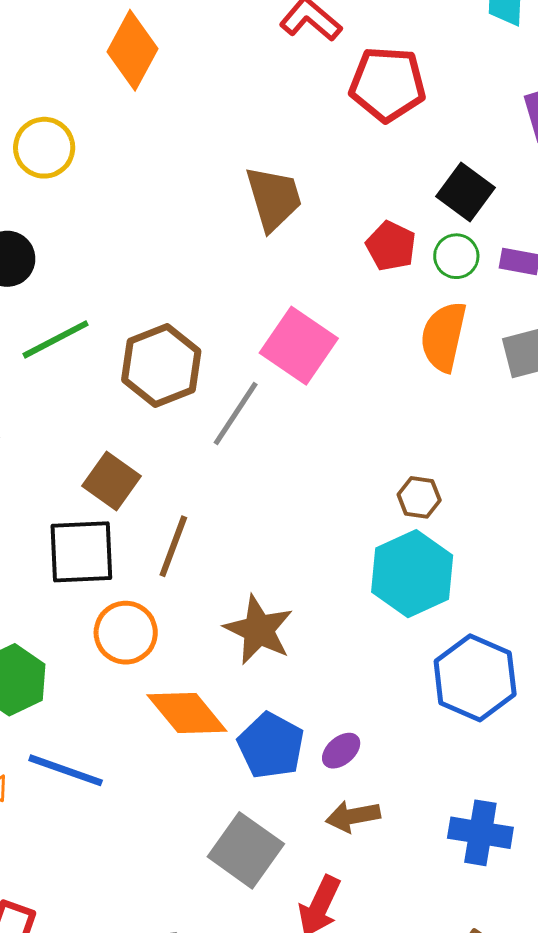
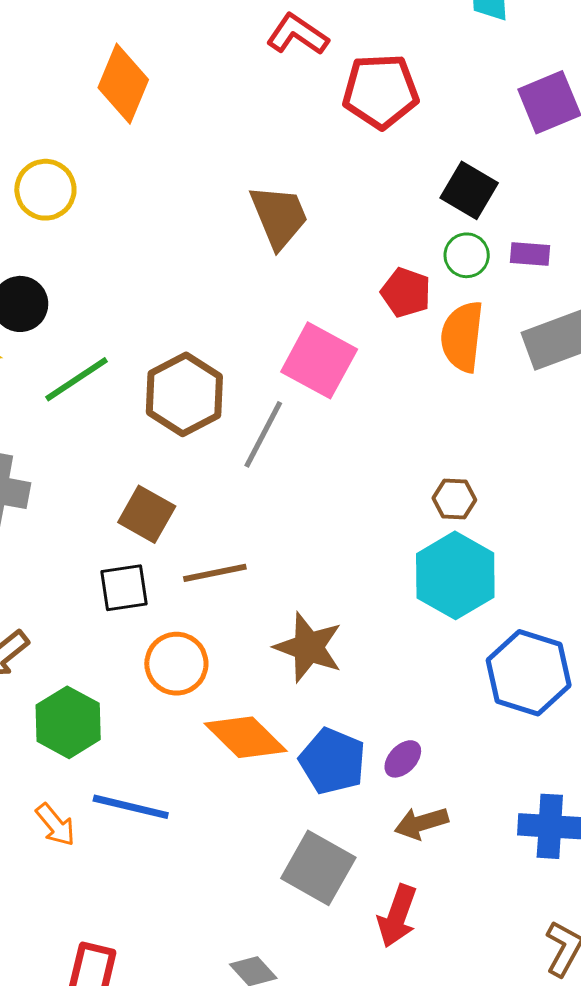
red pentagon: (391, 246) -> (406, 293), moved
brown line: (173, 546) -> (215, 573), turned 64
black square: (81, 552) -> (124, 588), size x0.7

